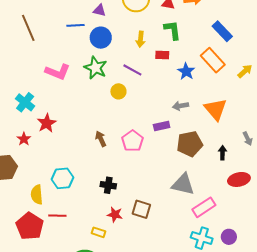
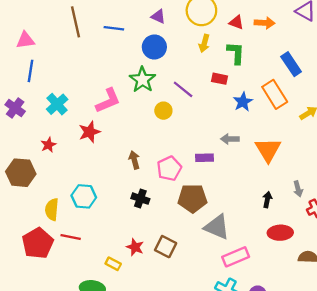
blue line: (76, 25) -> (114, 28), moved
yellow arrow: (141, 39) -> (204, 43), moved
pink L-shape: (58, 72) -> (108, 101), moved, turned -55
red star: (47, 123) -> (89, 132), moved
brown pentagon: (190, 144) -> (192, 198), moved
black cross: (108, 185) -> (140, 199), moved

